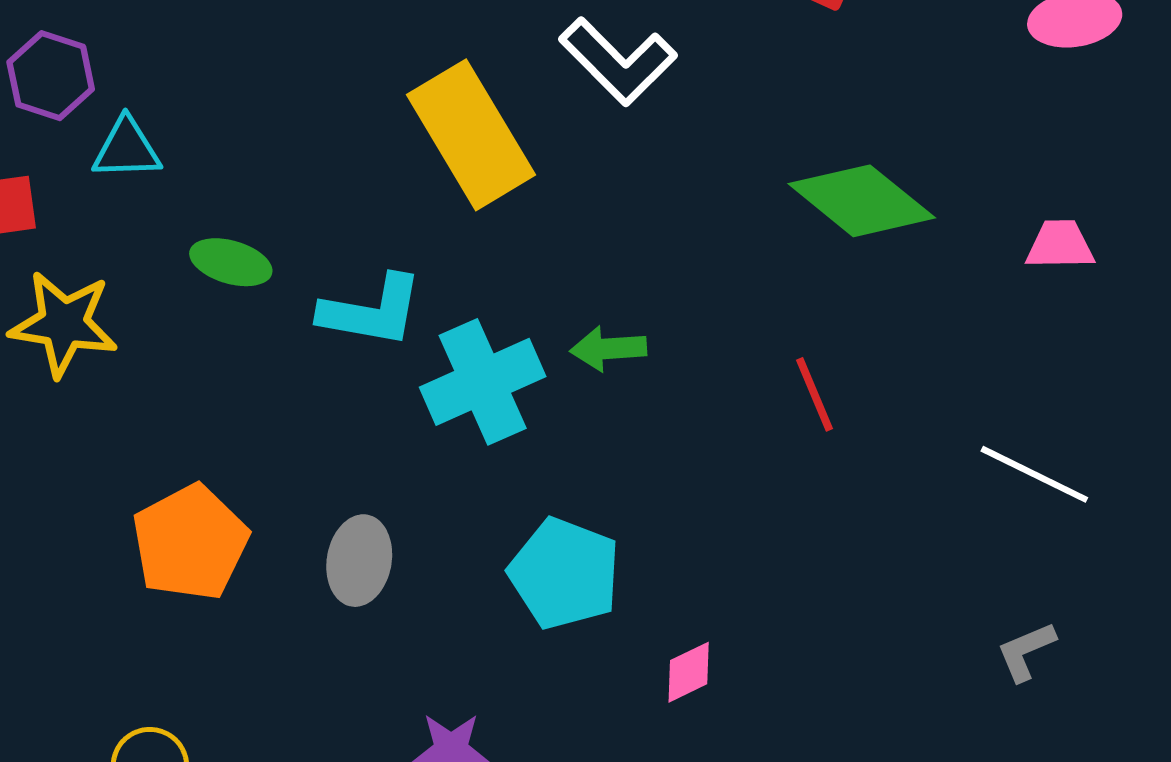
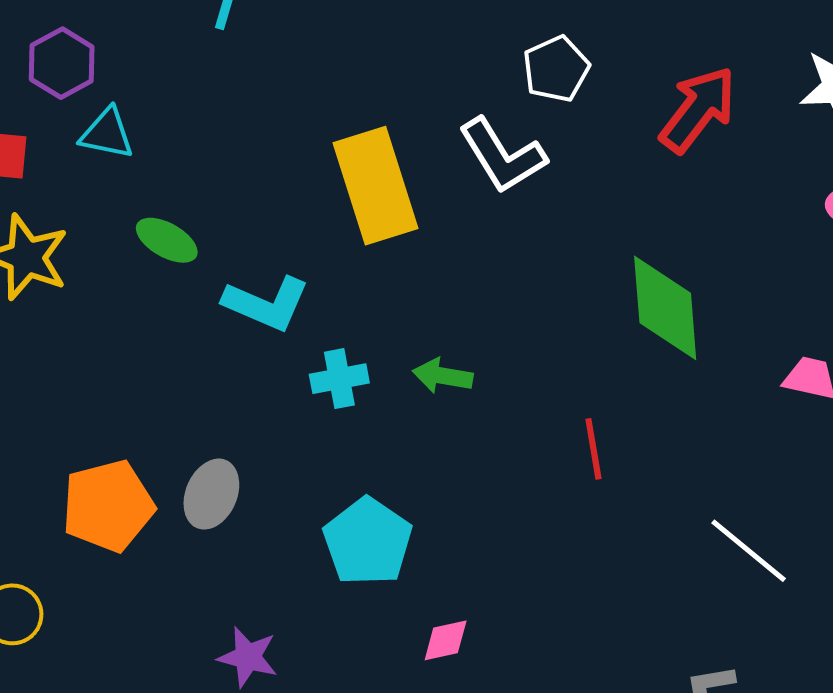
green diamond: (862, 201) -> (665, 308), turned 33
cyan cross: (483, 382) -> (339, 379), size x0.6
orange pentagon: (190, 543) -> (108, 506), moved

